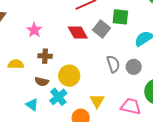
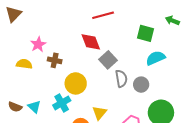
green square: (120, 17) -> (146, 33), moved
gray square: (102, 29) -> (108, 60), moved
pink star: (34, 30) -> (38, 44), moved
brown semicircle: (42, 82) -> (15, 107), moved

